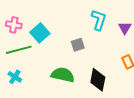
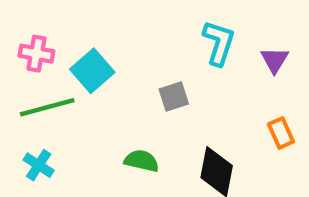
green semicircle: (63, 75) -> (142, 161), size x0.7

